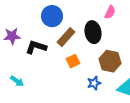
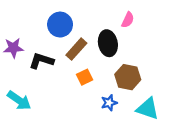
cyan arrow: (17, 81) -> (19, 100), size x1.5

